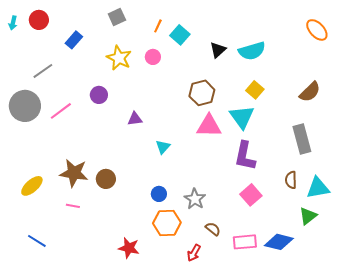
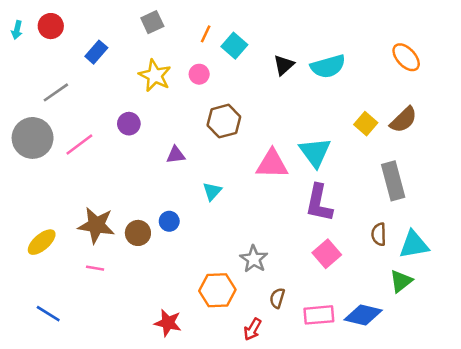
orange ellipse: (317, 30) -> (406, 57), moved
yellow square: (255, 90) -> (366, 124), moved
brown hexagon: (202, 93) -> (224, 121), moved
blue circle: (159, 194) -> (169, 221), moved
brown semicircle: (213, 229) -> (277, 298), turned -112

